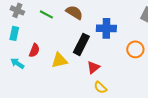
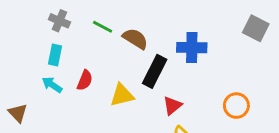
brown semicircle: (74, 12) -> (135, 39), moved
orange circle: (135, 49) -> (236, 106), moved
cyan arrow: (17, 63) -> (52, 85), moved

